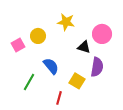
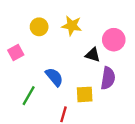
yellow circle: (38, 36) -> (39, 27), moved
yellow square: (77, 81) -> (85, 94), turned -35

